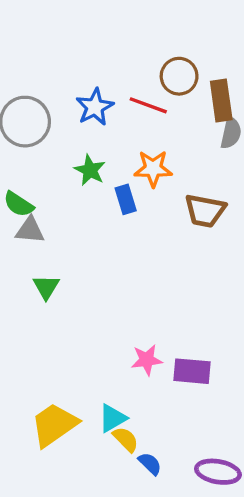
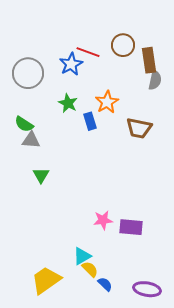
red line: (148, 105) -> (88, 52), moved
orange star: (153, 169) -> (107, 102), turned -30
yellow trapezoid: (54, 425) -> (46, 280), moved

